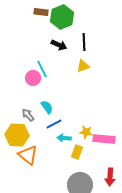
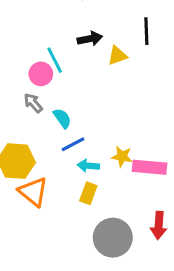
black line: (84, 42) -> (146, 31), moved
black arrow: (59, 45) -> (90, 39), moved, turned -35
gray arrow: (28, 115) -> (33, 103), moved
yellow rectangle: (77, 152) -> (88, 193), moved

